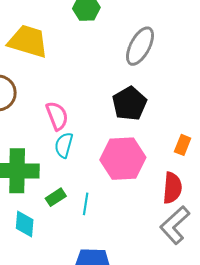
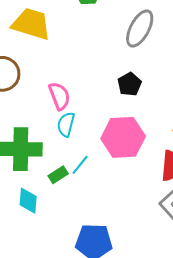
black pentagon: (129, 104) -> (130, 84), size x0.7
cyan line: (86, 204) -> (80, 165), moved, turned 30

